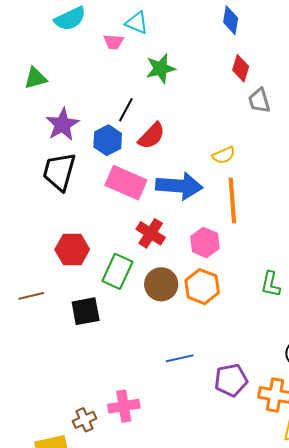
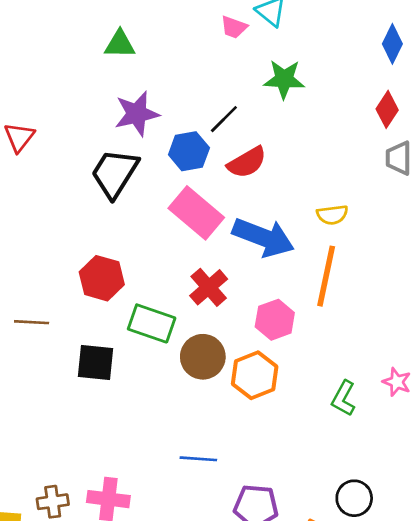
green rectangle: (117, 271) -> (152, 323), turned 68

